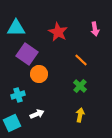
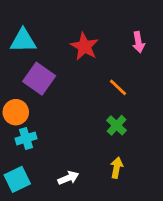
orange circle: (39, 74) -> (16, 112), moved
white arrow: (37, 114) -> (68, 178), moved

